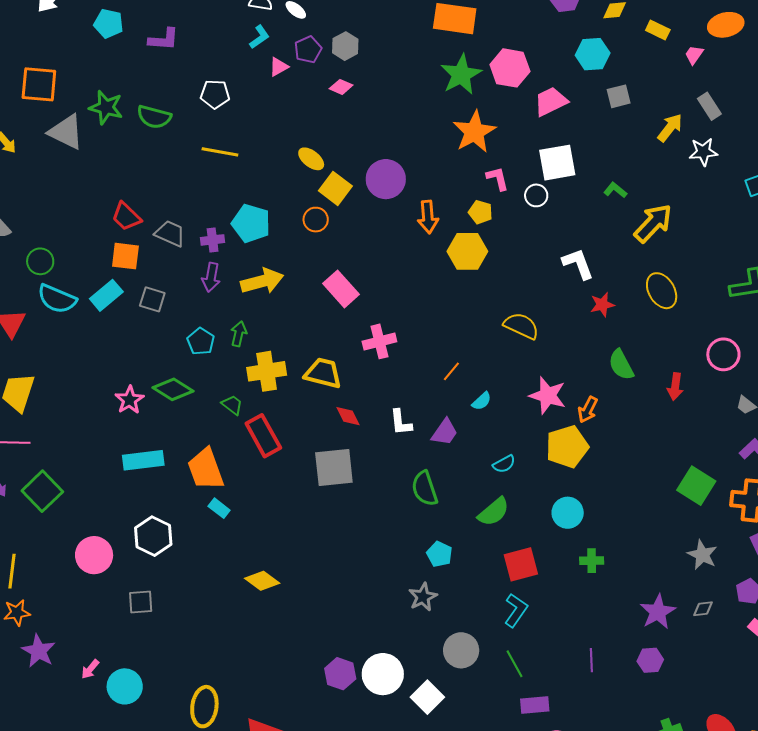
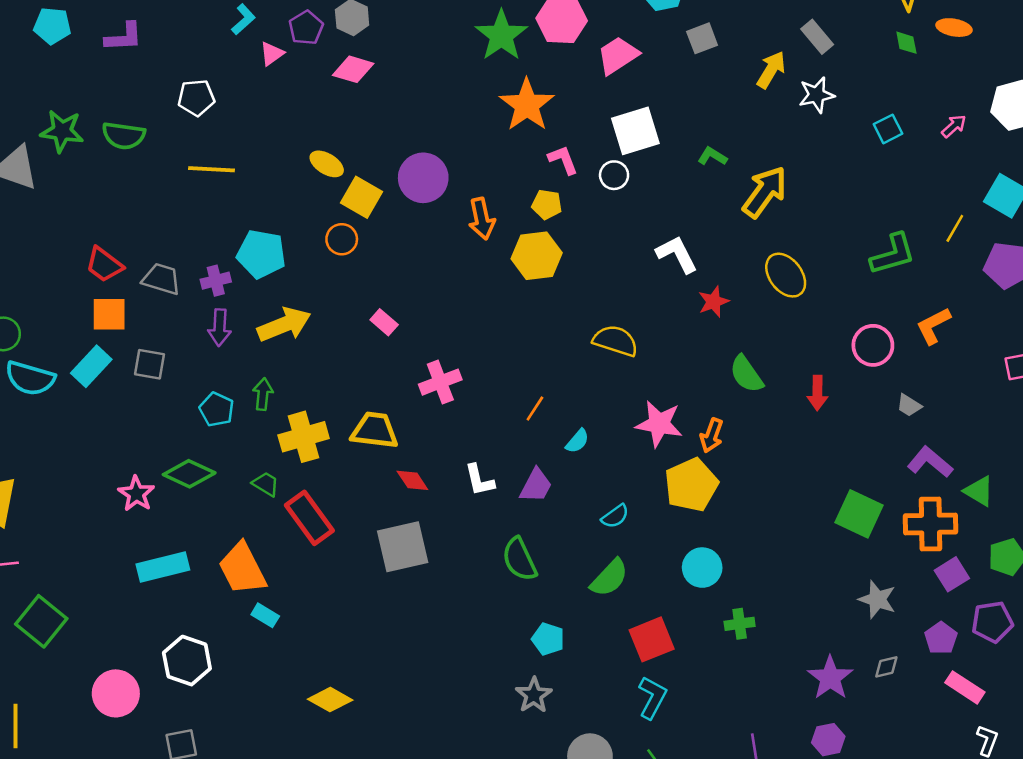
pink diamond: (341, 87) -> (353, 69), size x1.4
pink rectangle: (341, 289) -> (384, 322), size x0.6

